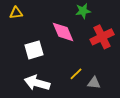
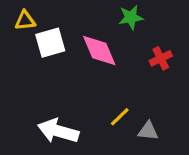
red cross: (102, 37) -> (161, 58), size x0.6
white square: (34, 50) -> (50, 43), moved

